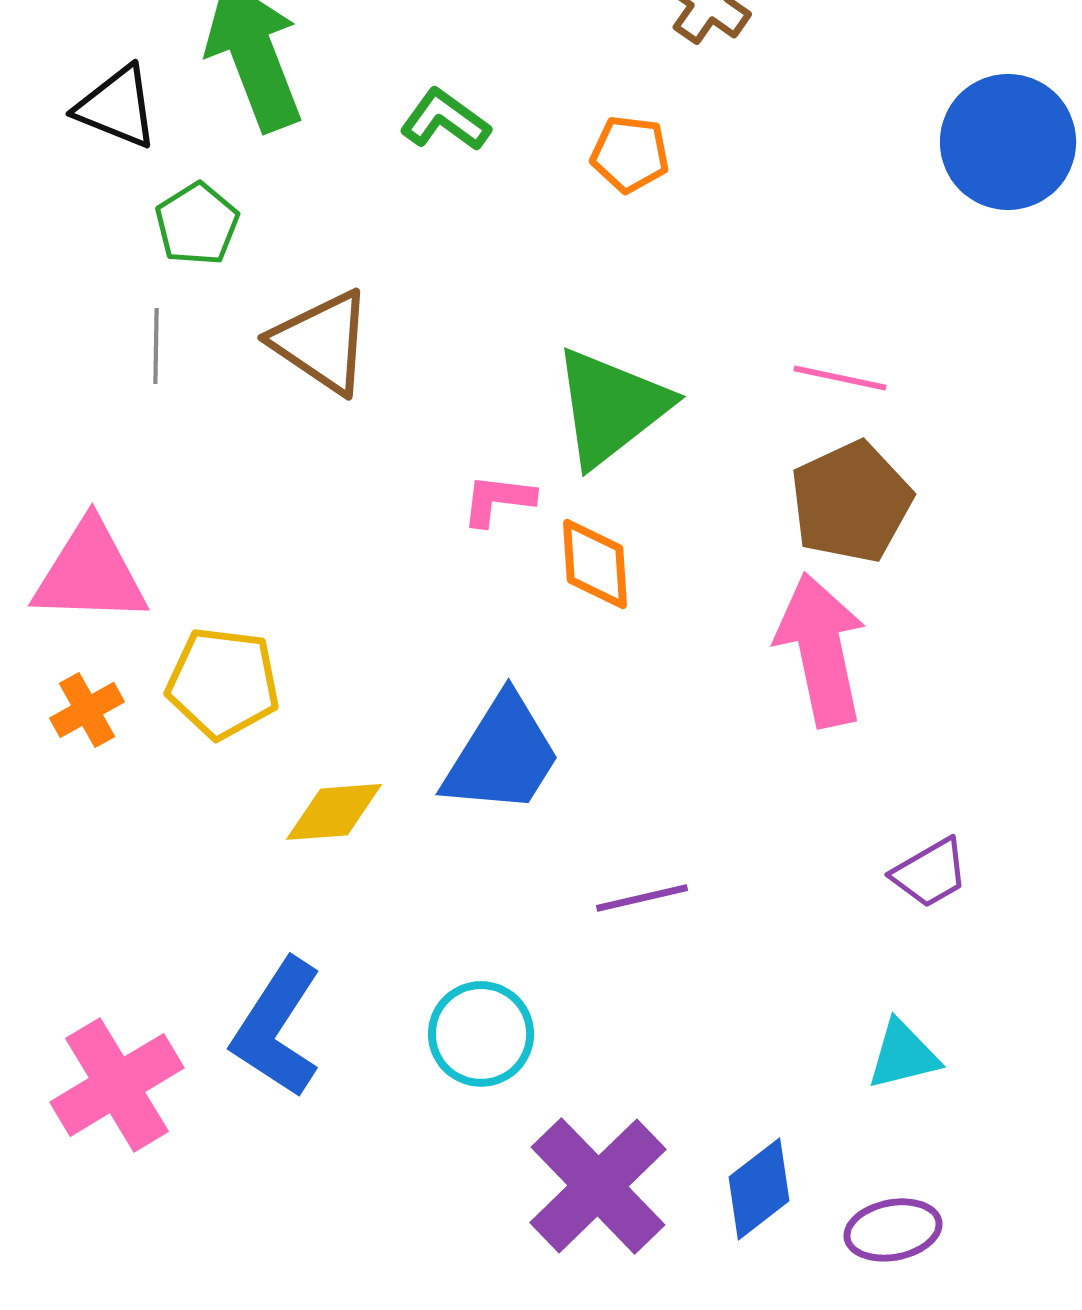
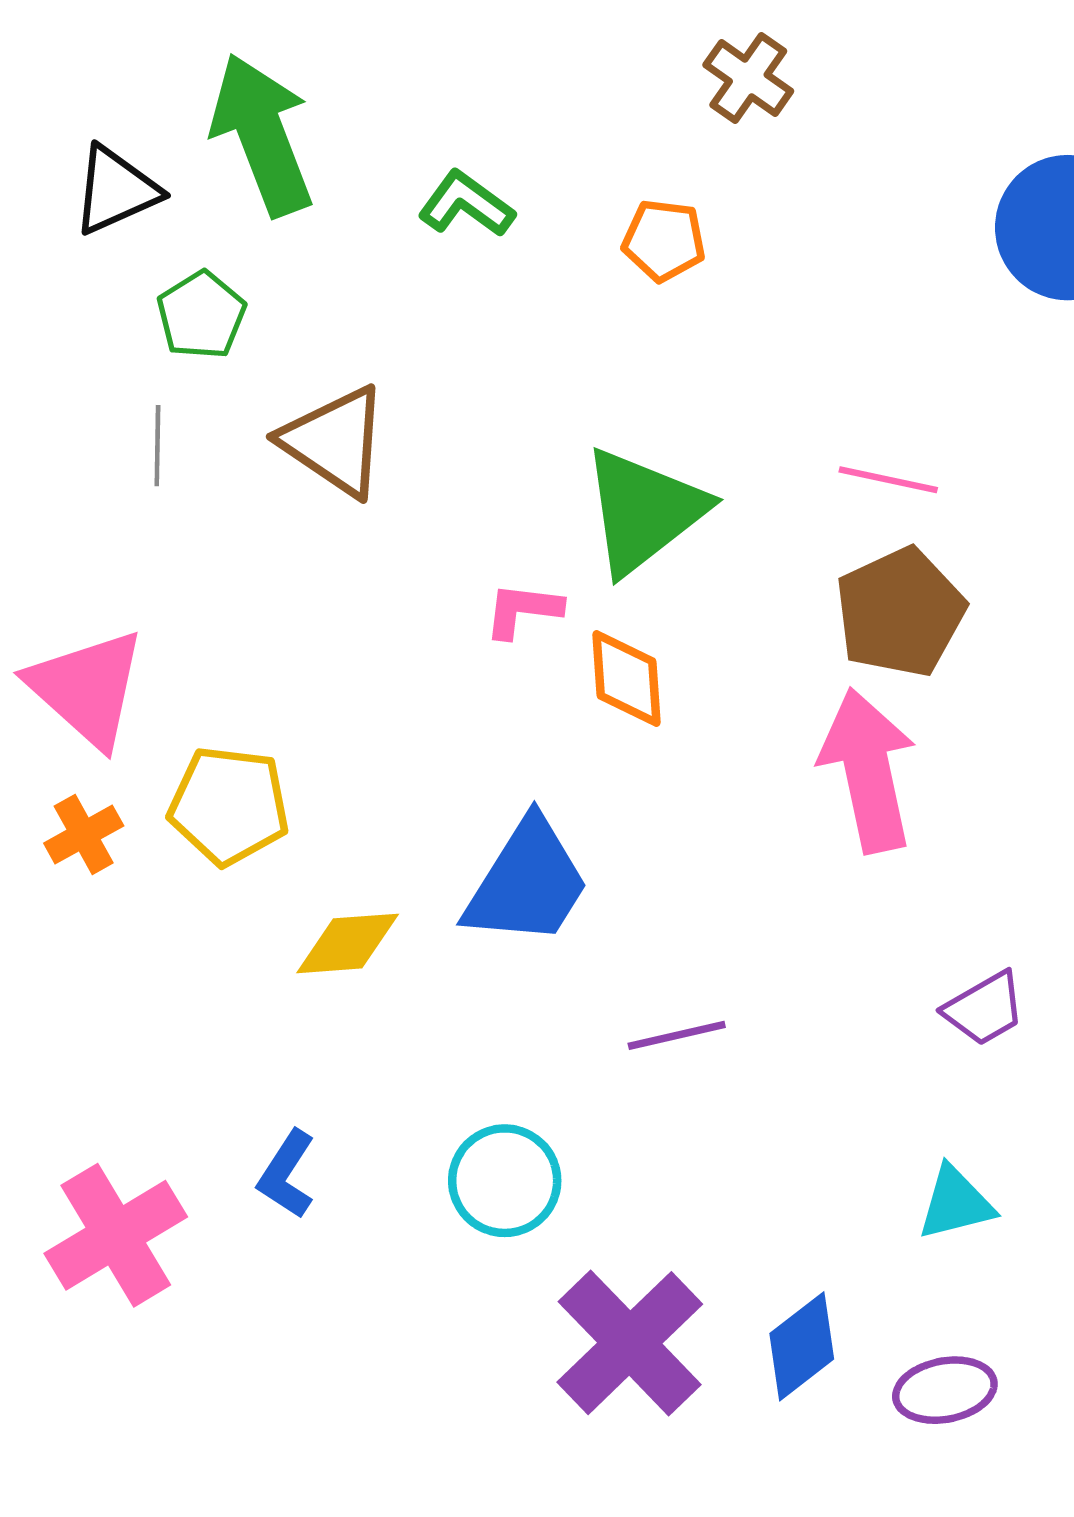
black triangle: (117, 107) -> (116, 190), turned -46
pink triangle: (90, 573) -> (87, 688), turned 40
blue L-shape: (277, 1028) -> (287, 1174), size x0.6

